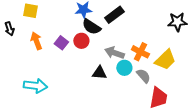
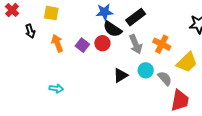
orange cross: (140, 52) -> (162, 44), moved
gray arrow: (114, 53) -> (136, 44), moved, turned -132
black triangle: (99, 73) -> (121, 75), turned -35
cyan arrow: (35, 86) -> (56, 88), size x0.6

